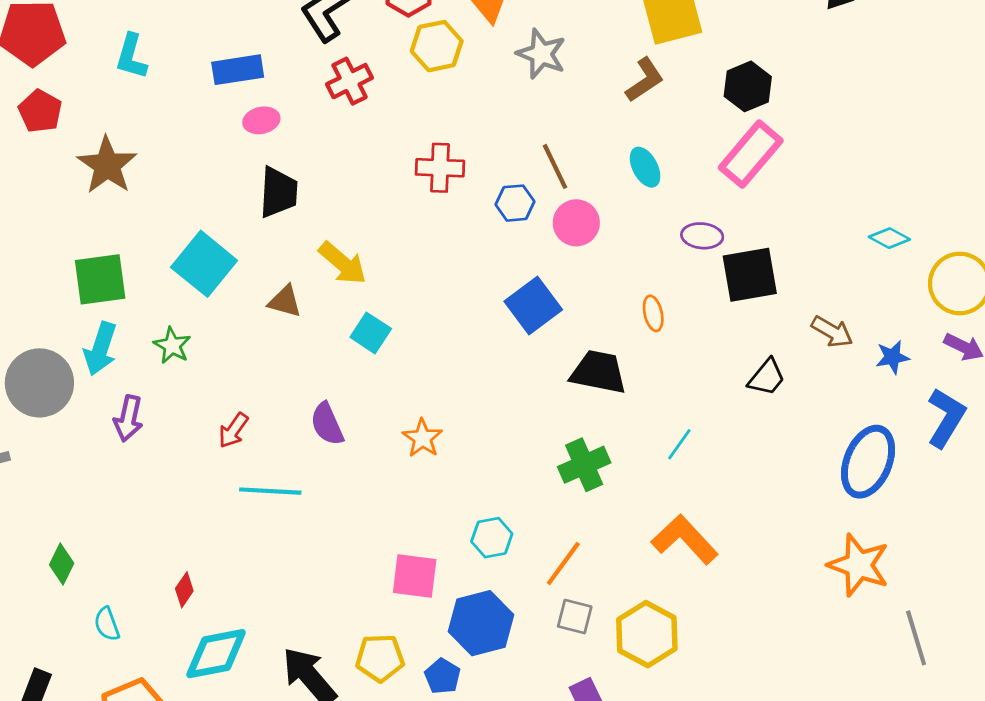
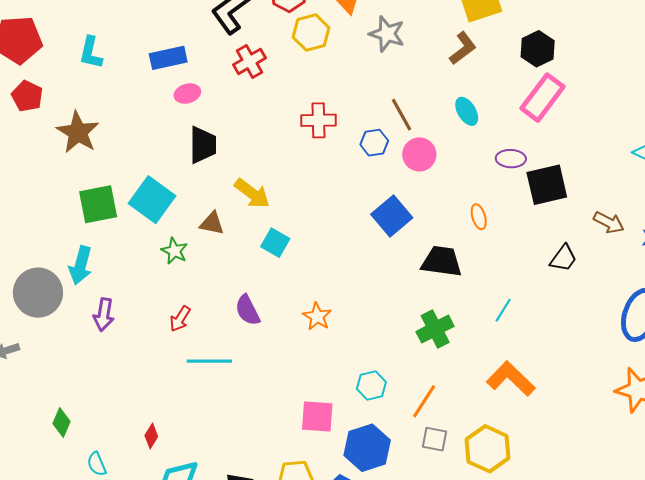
green square: (100, 279) -> (98, 204), moved
green star: (172, 345) -> (174, 251), moved

